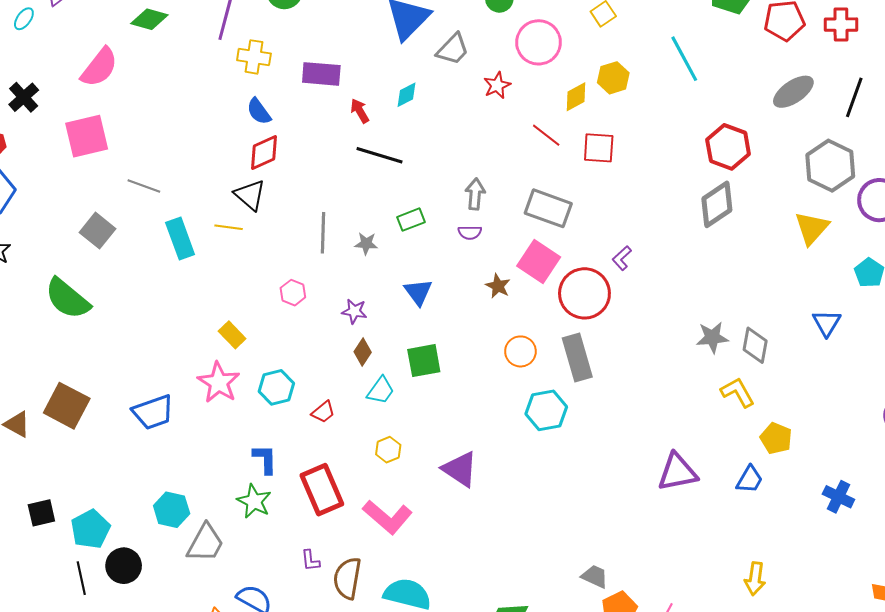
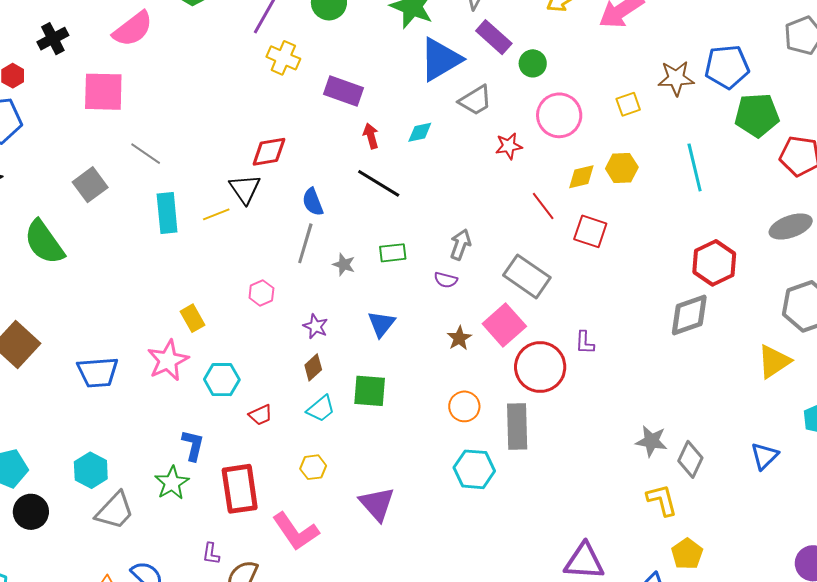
blue semicircle: (259, 111) -> (313, 202), moved
yellow line: (229, 227) -> (216, 214), turned -44
purple L-shape: (622, 258) -> (585, 343), turned -60

